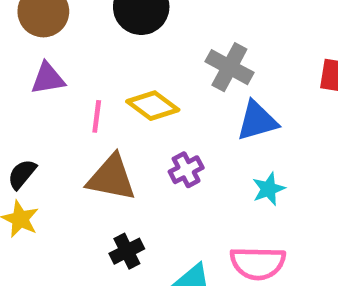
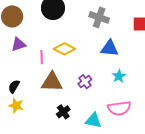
gray cross: (229, 67) -> (99, 17), moved
blue triangle: (257, 121) -> (109, 48), turned 30
purple cross: (186, 170) -> (85, 82), moved

